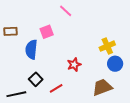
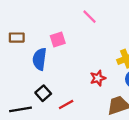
pink line: (66, 11) -> (90, 17), moved
red star: (74, 65) -> (98, 78), moved

